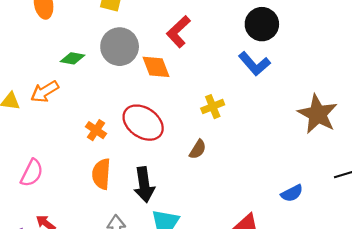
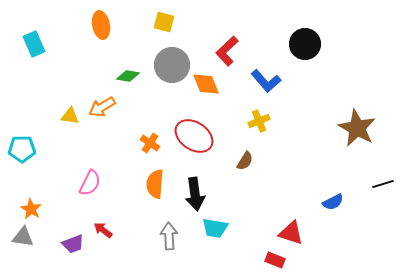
blue L-shape: (254, 64) -> (266, 81), moved

